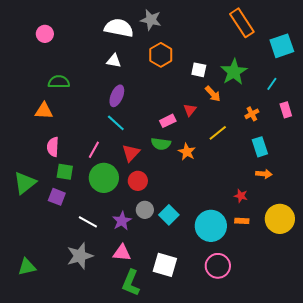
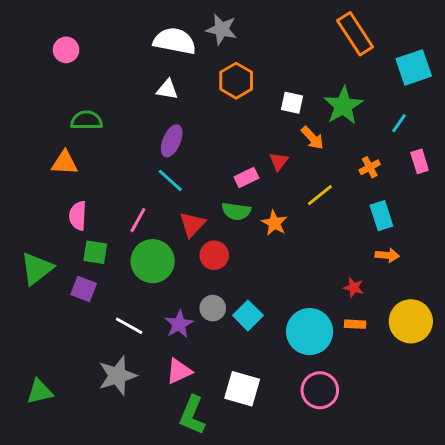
red circle: (138, 181) -> (214, 255), moved
pink triangle: (122, 253) -> (179, 371), turned -30

